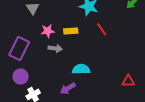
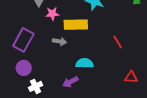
red line: (102, 29) -> (118, 42), moved
pink star: (48, 31) -> (52, 14), moved
yellow rectangle: (71, 31) -> (76, 25), size x1.6

